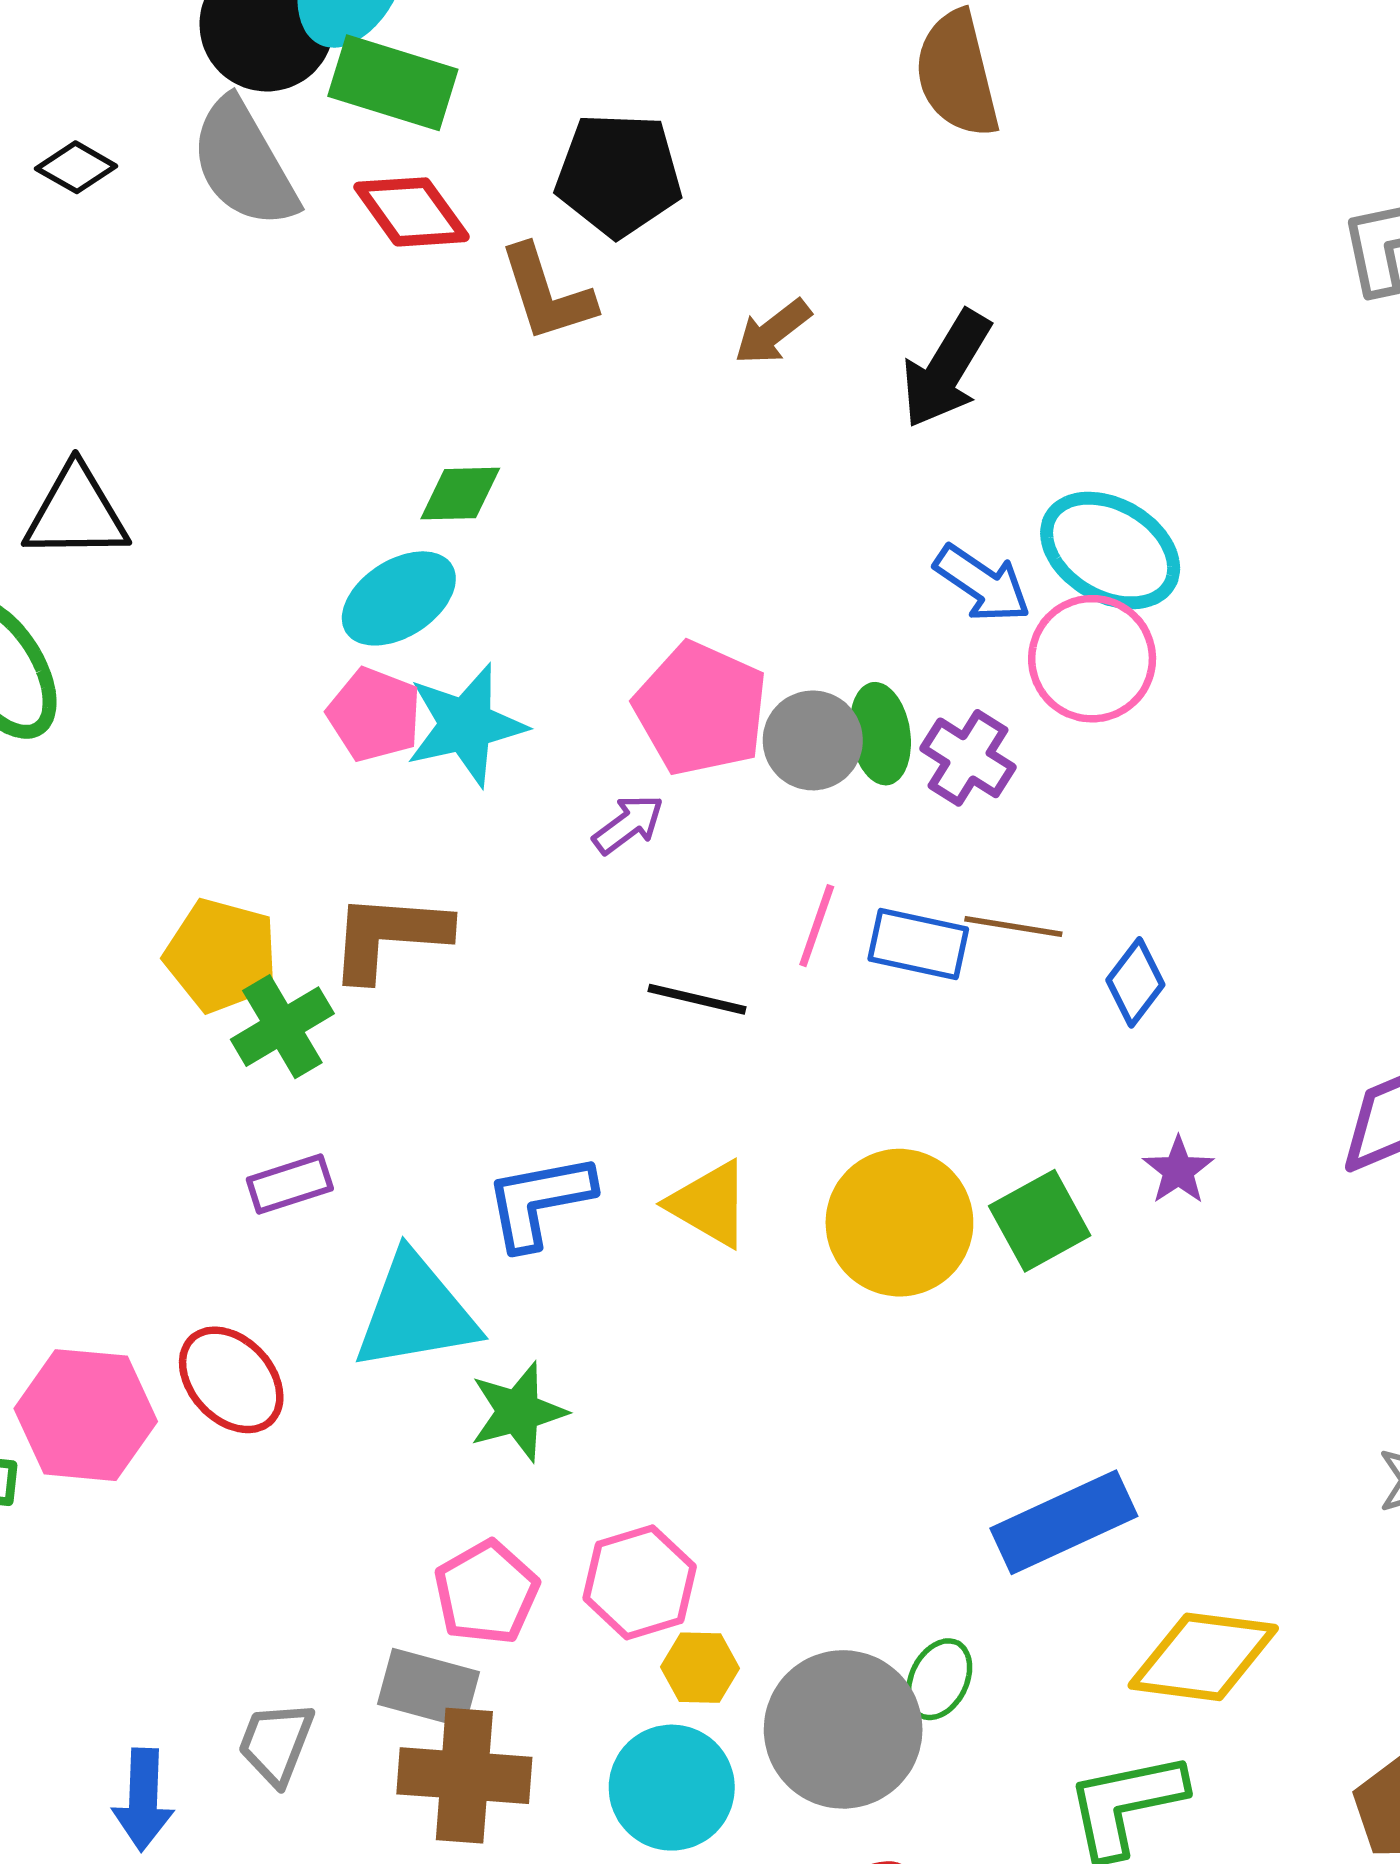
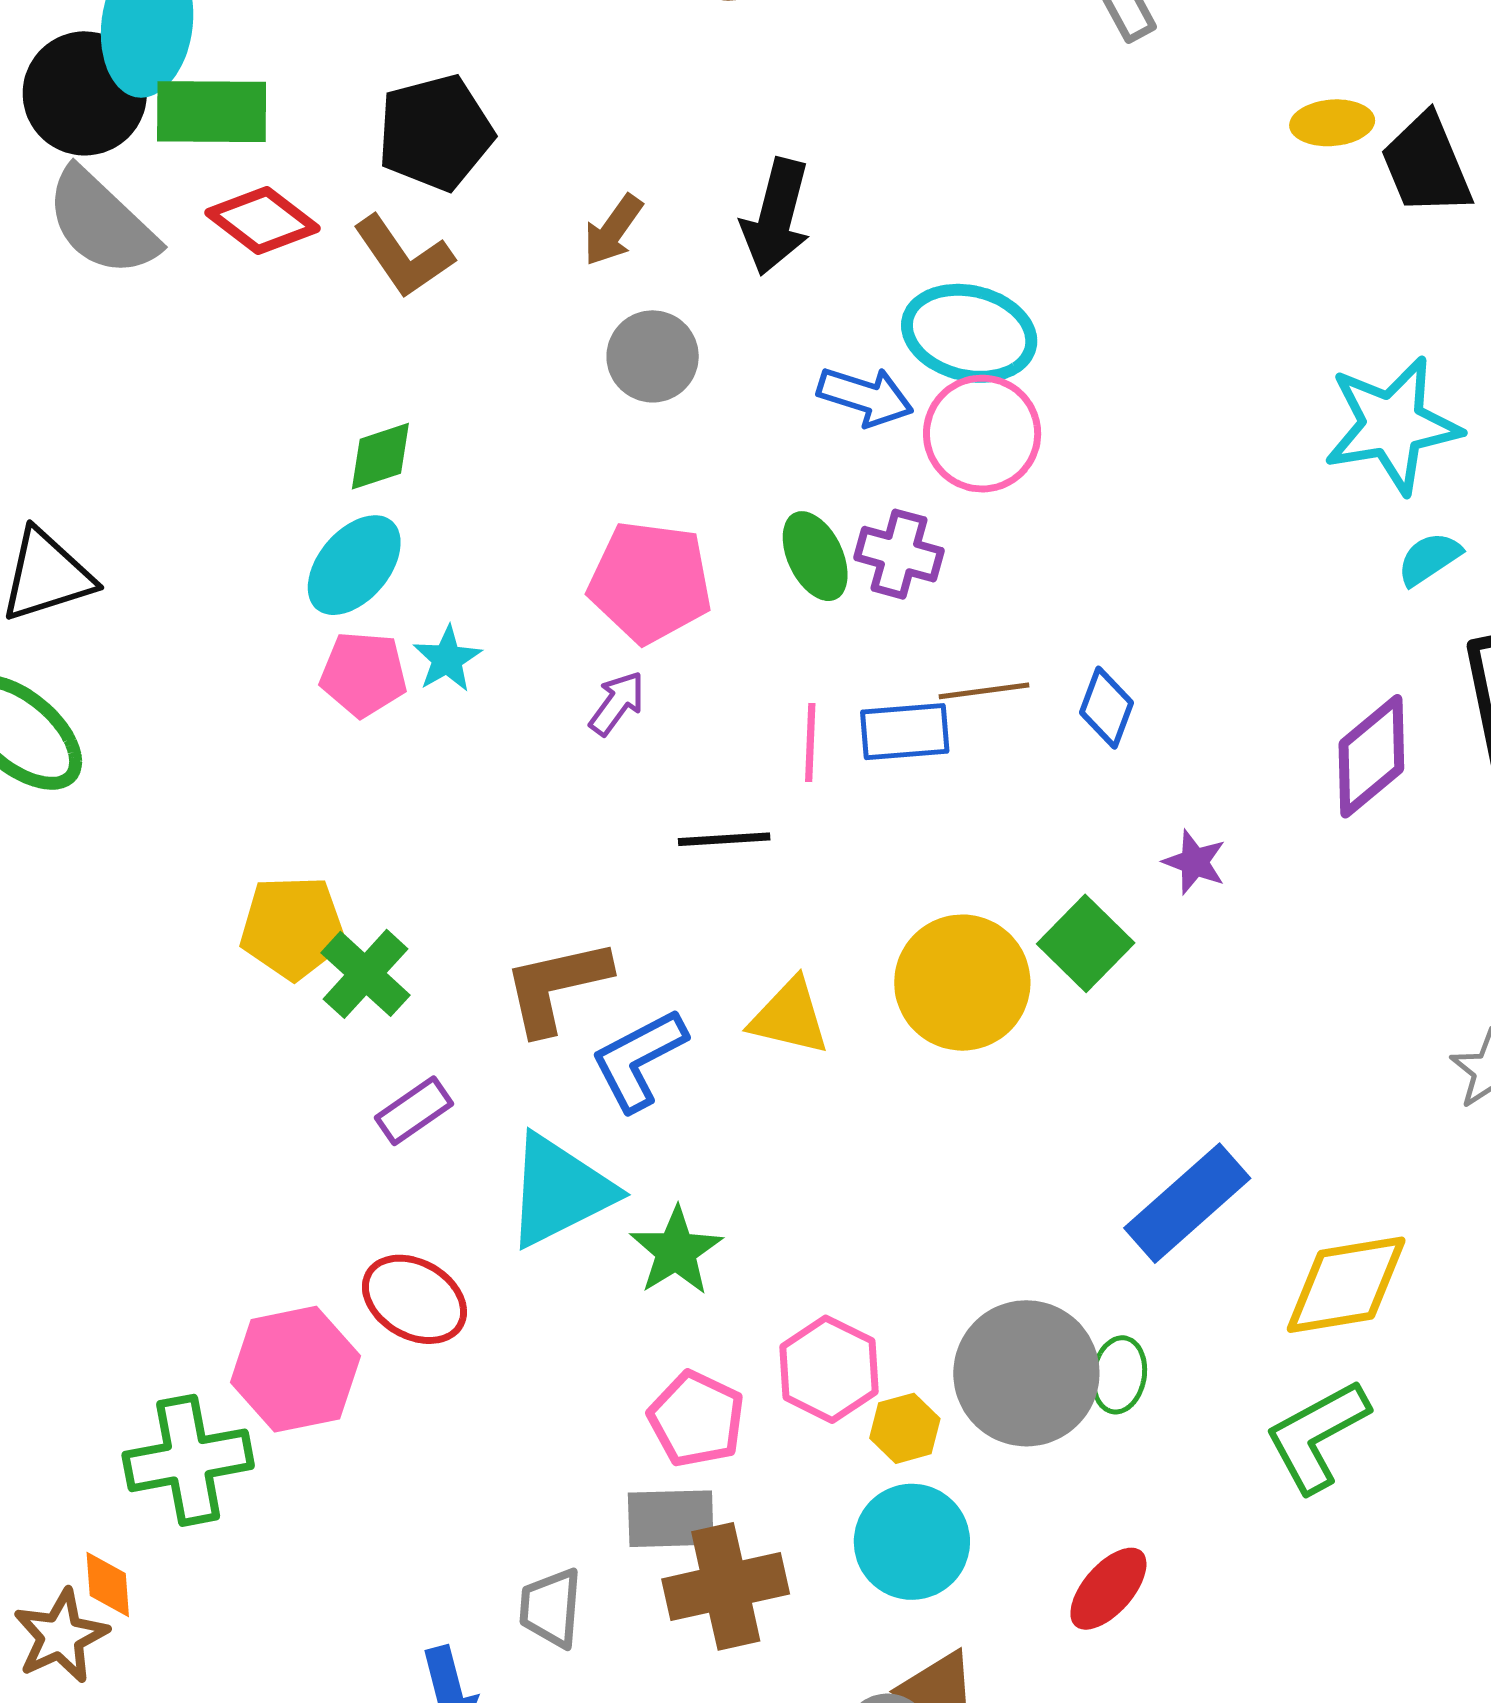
cyan star: (466, 725) -> (447, 659), size x0.6
gray circle: (813, 740) -> (653, 356), moved
brown L-shape: (389, 936) -> (556, 986), moved
gray circle: (843, 1729) -> (1026, 1373), moved

